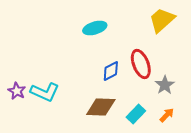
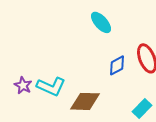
cyan ellipse: (95, 28) -> (101, 22), turned 65
brown diamond: (101, 107) -> (85, 101), moved

